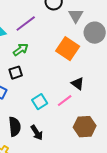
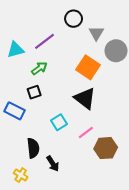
black triangle: (78, 84) -> (85, 98), moved, size x1.6
pink line: (65, 101) -> (86, 133), moved
black arrow: (37, 133) -> (53, 164), moved

